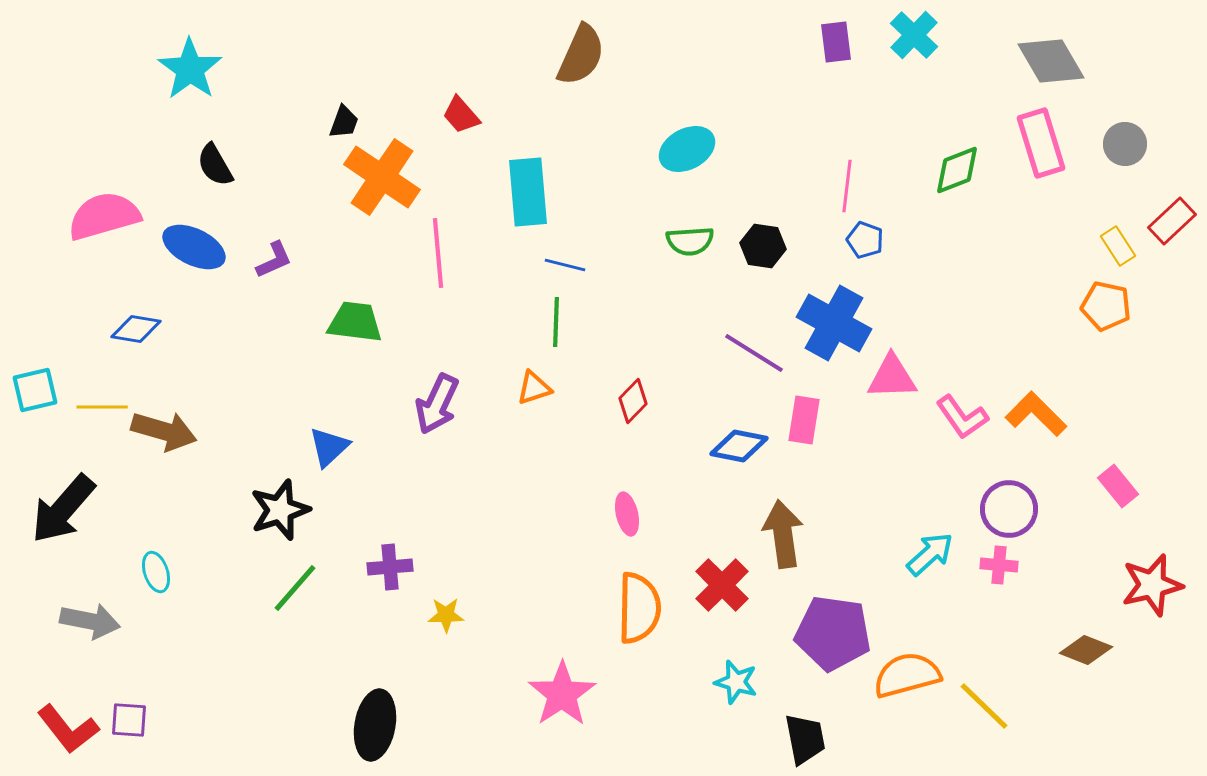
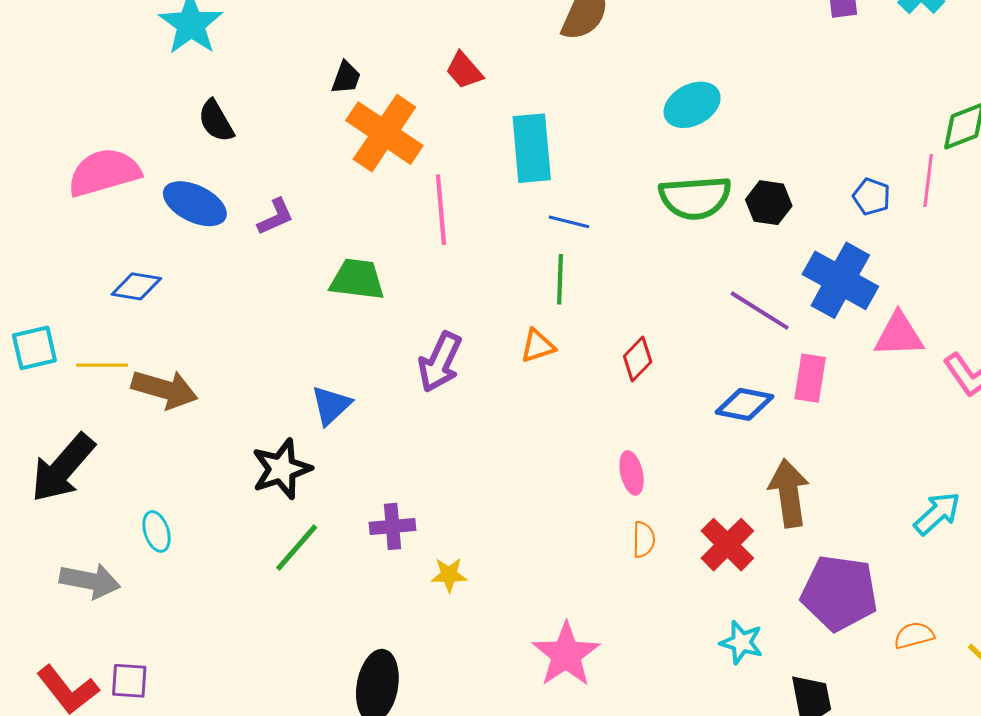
pink line: (847, 186) -> (928, 180), moved
green semicircle: (690, 241) -> (695, 198), size x1.5
orange semicircle: (639, 608) -> (644, 540), moved, size x0.5
orange semicircle: (907, 675) -> (914, 635), size x0.6

